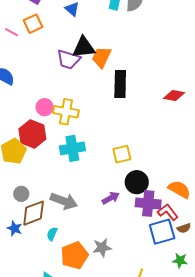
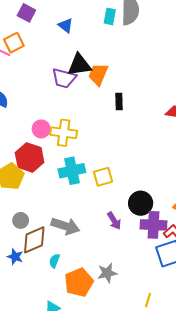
orange square: (33, 24) -> (14, 43), moved
black rectangle: (120, 84) -> (119, 102), size x0.6
yellow square: (122, 154) -> (103, 177), moved
purple arrow: (111, 198) -> (114, 221), turned 90

